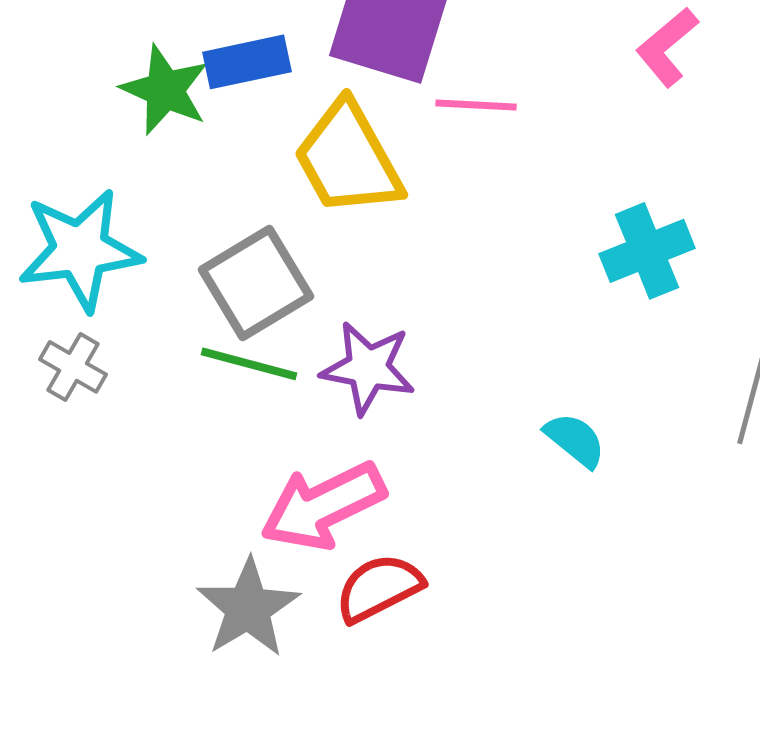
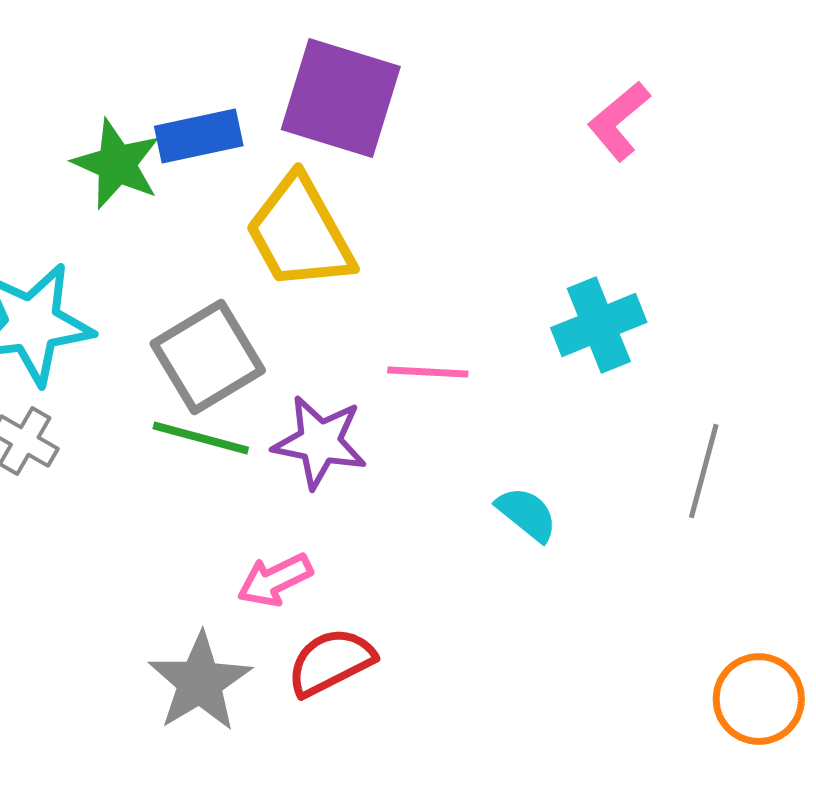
pink line: (476, 105) -> (428, 372), moved
pink arrow: (323, 506) -> (275, 580), size x0.6

